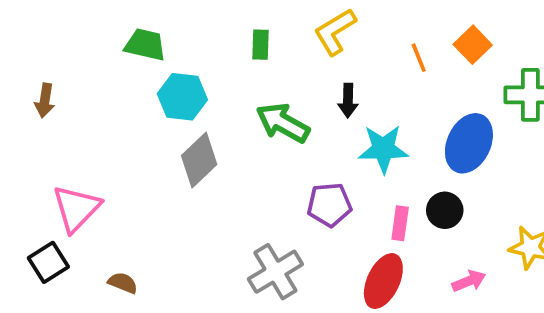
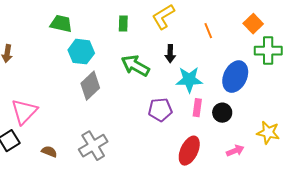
orange square: (473, 45) -> (253, 24), moved
pink rectangle: (400, 223) -> (197, 108), moved
gray cross: (275, 272) -> (93, 146), moved

